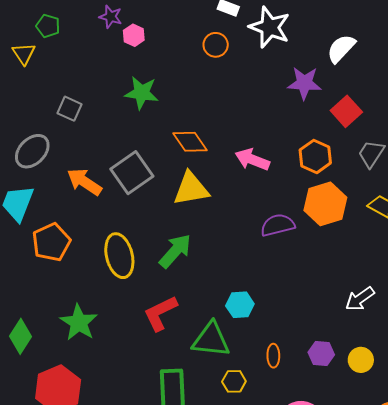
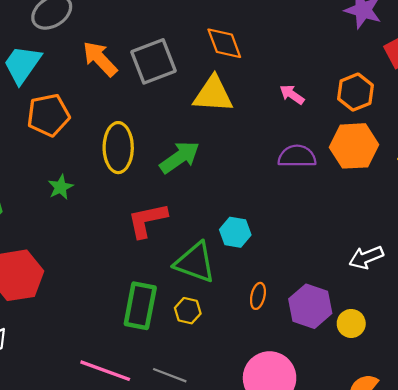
pink arrow: (252, 160) -> (292, 95), moved, size x0.7
green star: (79, 322) -> (61, 187), moved, size x0.6
purple hexagon: (321, 353) -> (310, 306), size x1.5
yellow hexagon: (234, 381) -> (188, 311), moved

